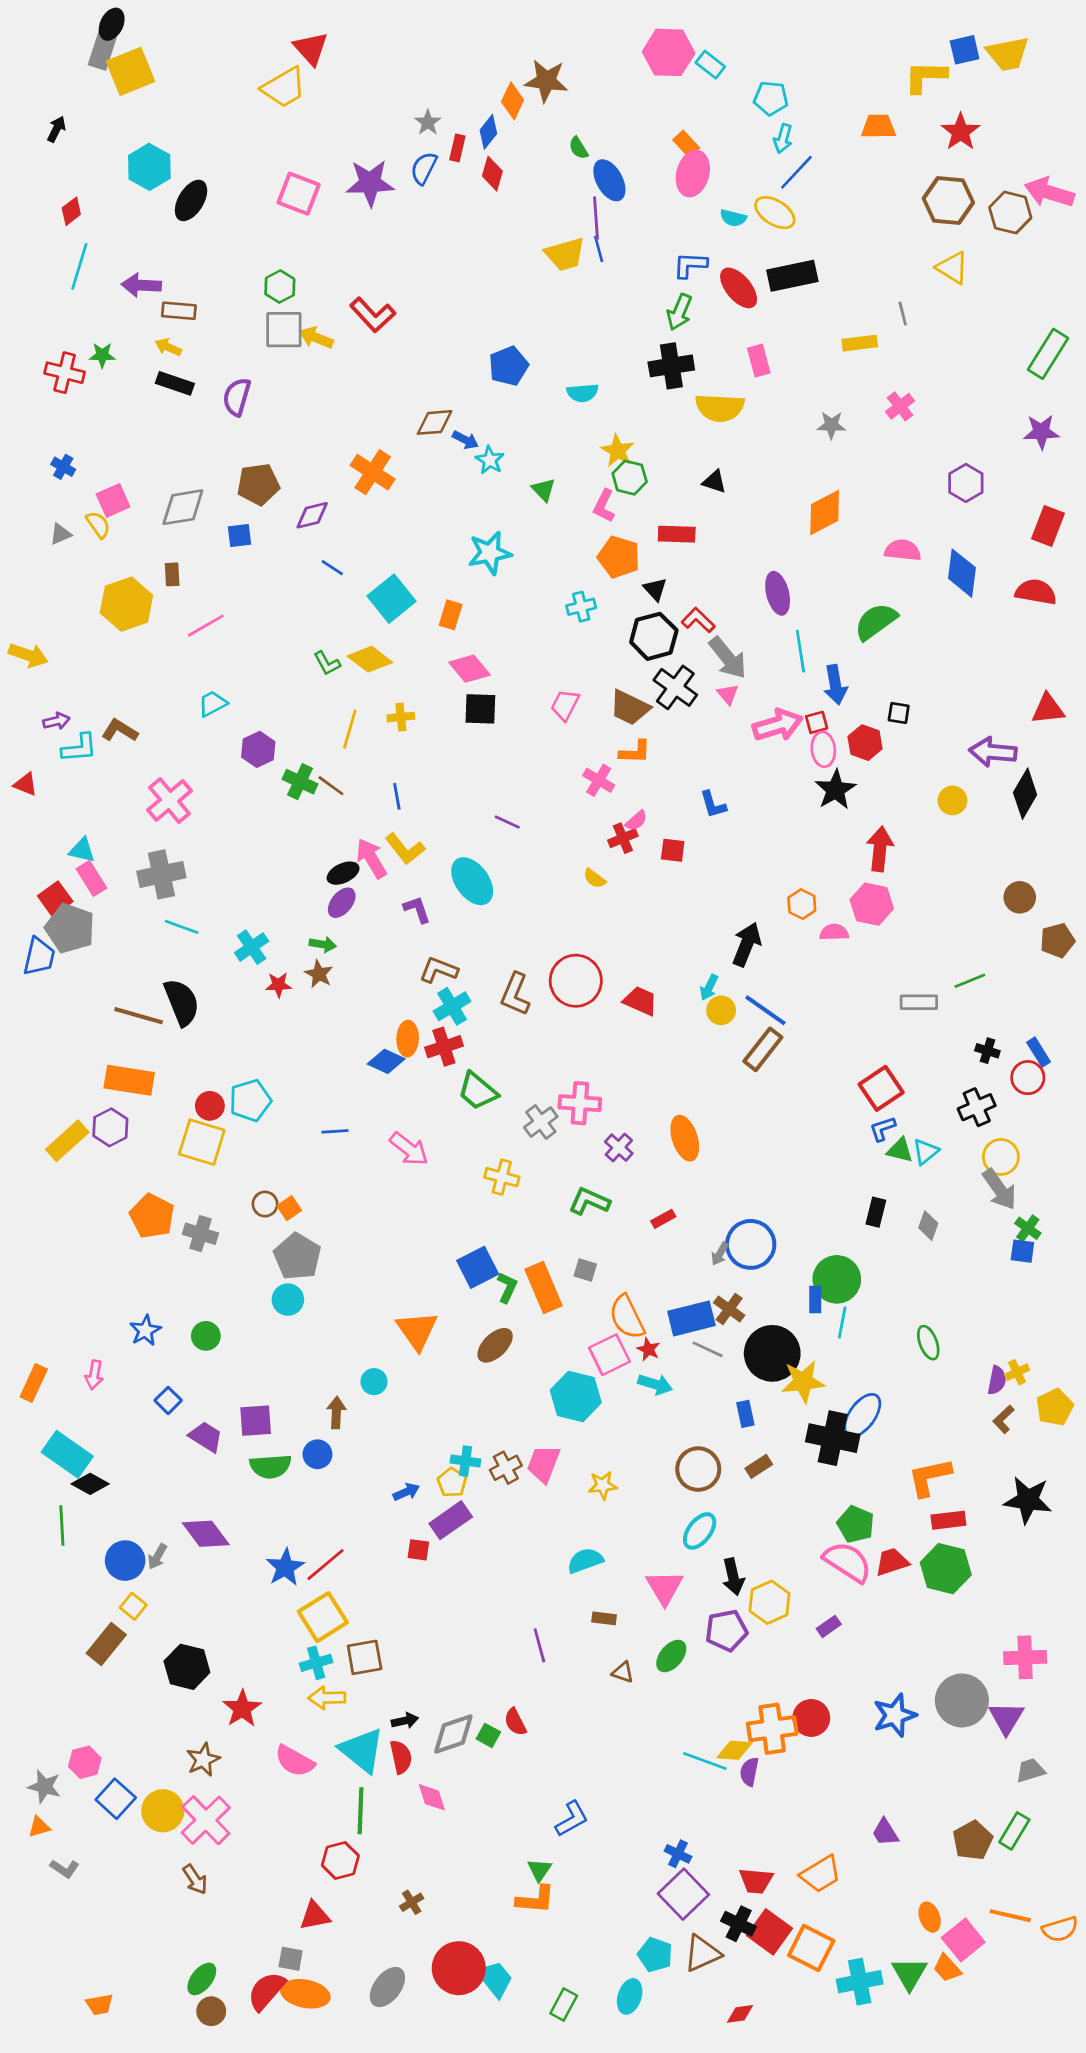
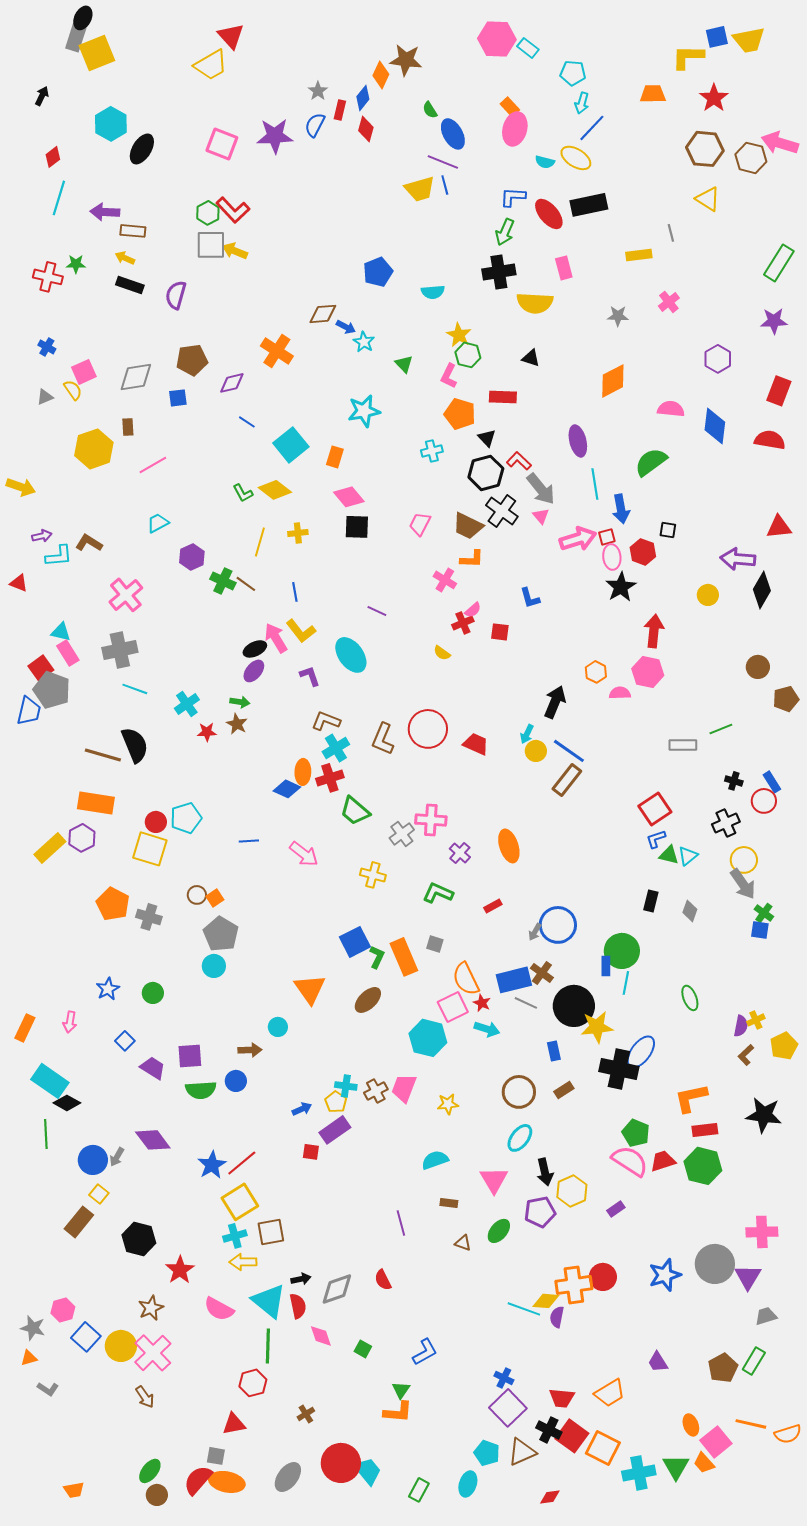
purple line: (596, 218) -> (443, 162), turned -64
red L-shape: (373, 315) -> (233, 210), moved
brown arrow: (336, 1413) -> (250, 1050), turned 85
green square: (488, 1735) -> (363, 1349), moved

